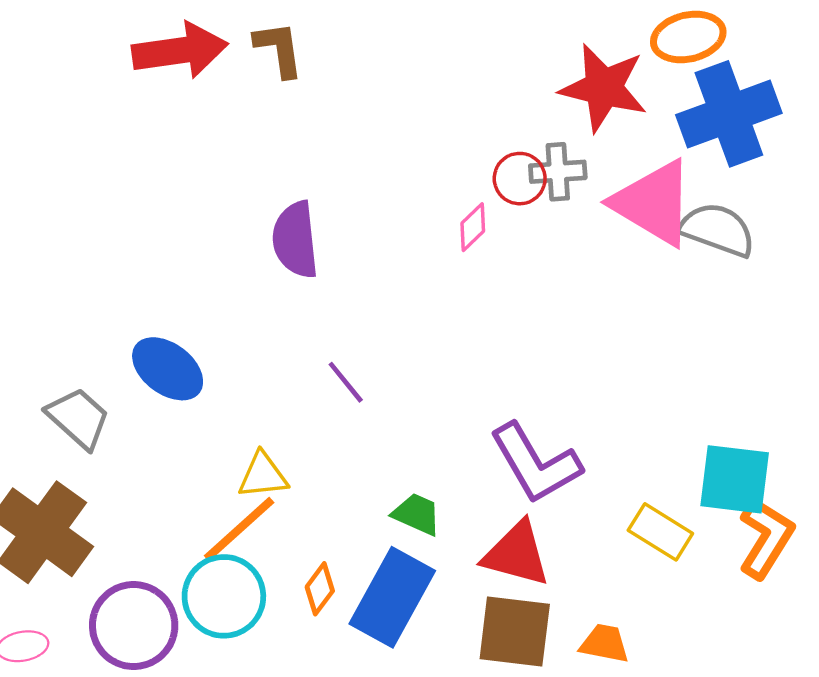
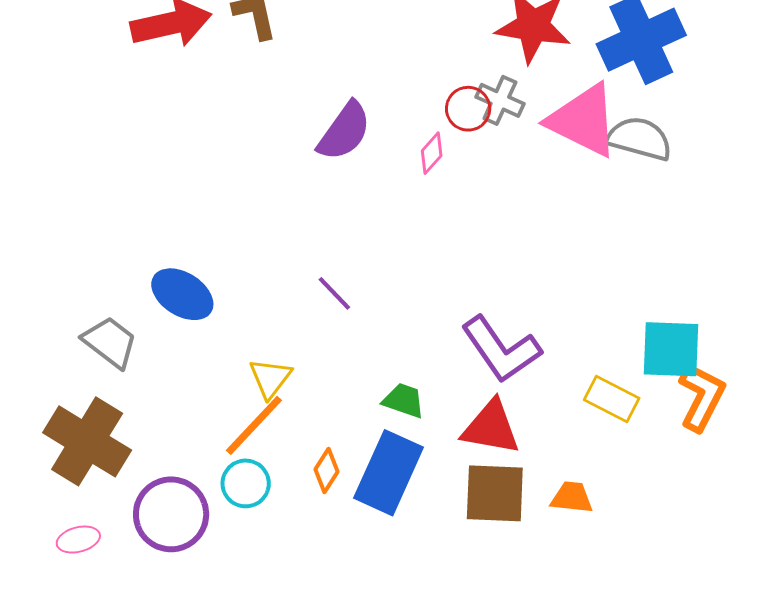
gray cross: (558, 172) -> (500, 100), turned 33
purple semicircle: (295, 240) -> (344, 131), moved, turned -134
yellow triangle: (263, 475) -> (270, 378), turned -42
cyan circle: (224, 596) -> (246, 483), size x0.7

